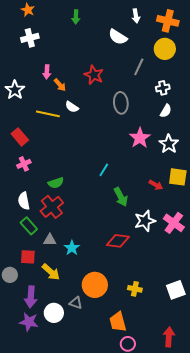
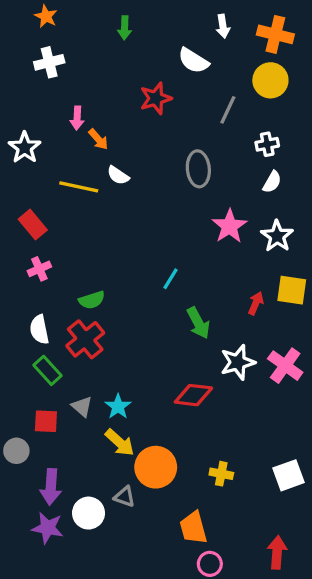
red star: (94, 75) -> (156, 98), moved, turned 30
red arrow: (156, 185) -> (256, 303), turned -96
gray triangle: (50, 240) -> (82, 407), moved, turned 40
yellow arrow: (51, 272) -> (120, 443), moved

